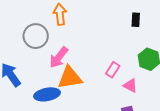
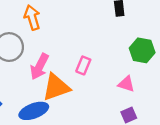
pink rectangle: (113, 70) -> (83, 65), moved

